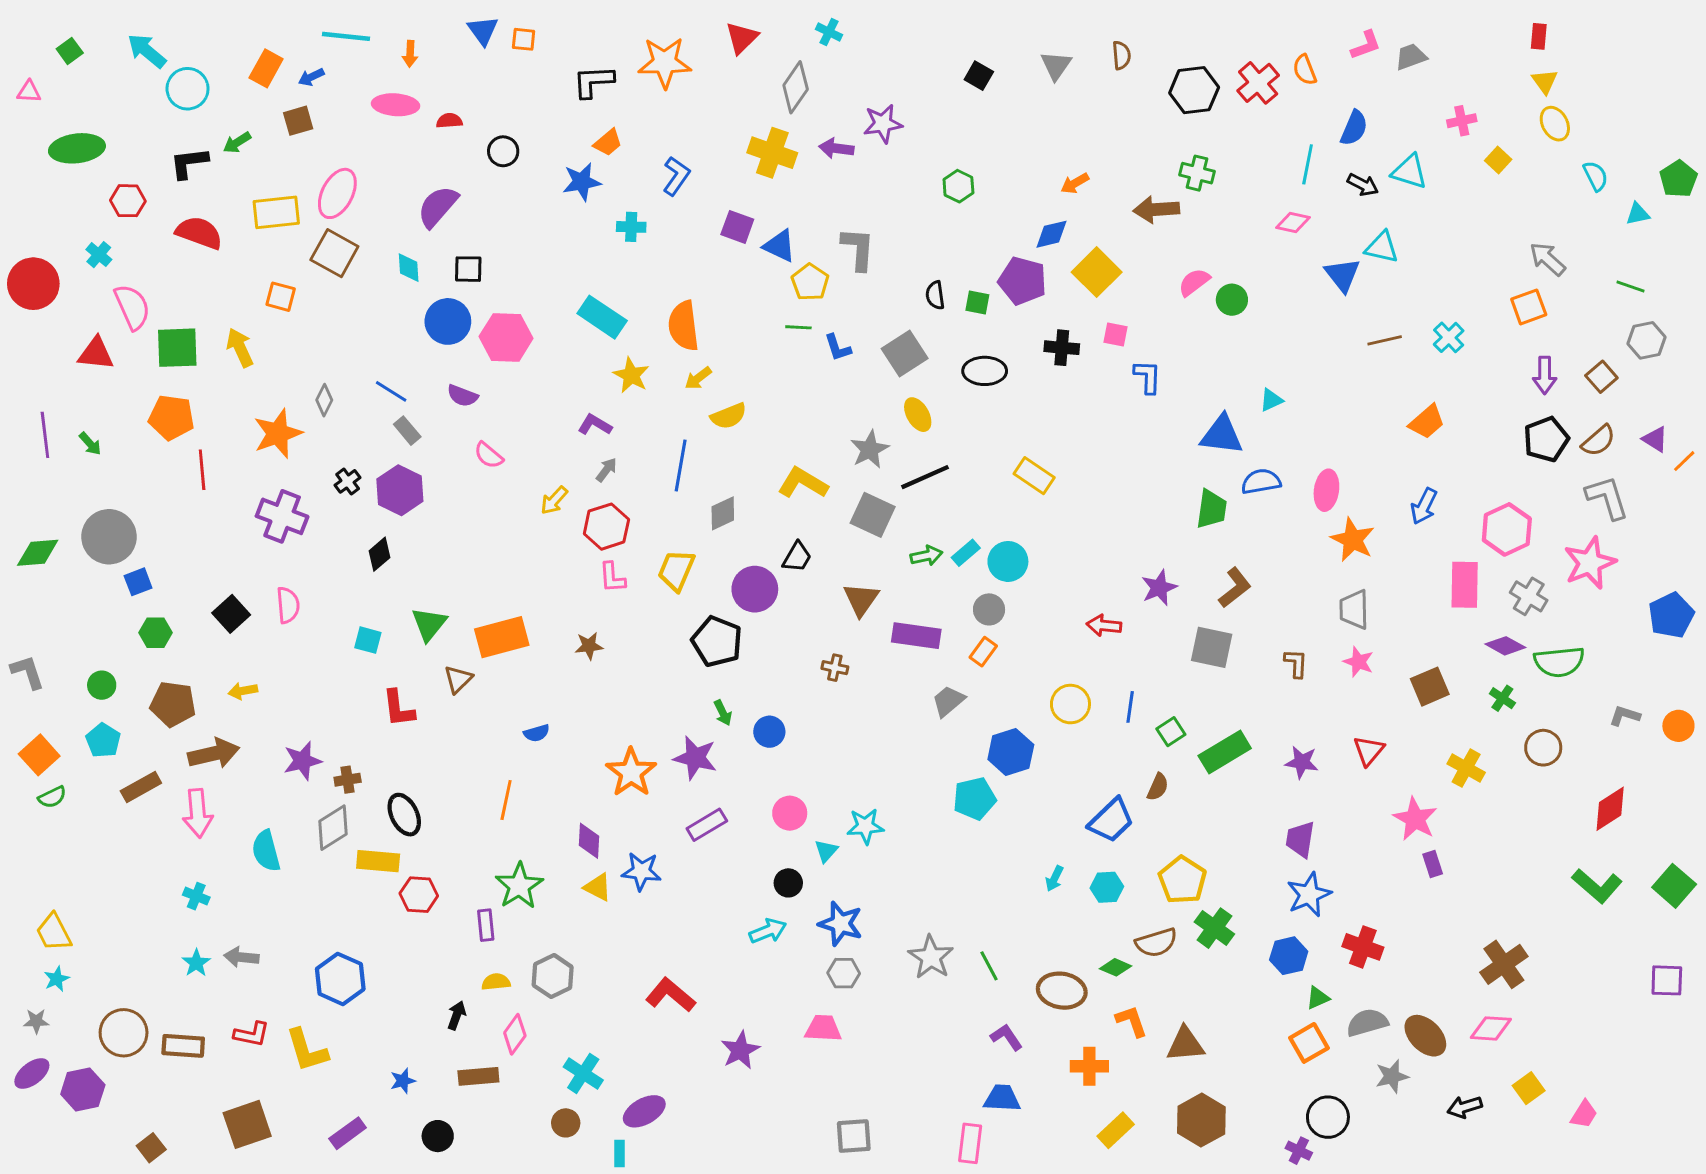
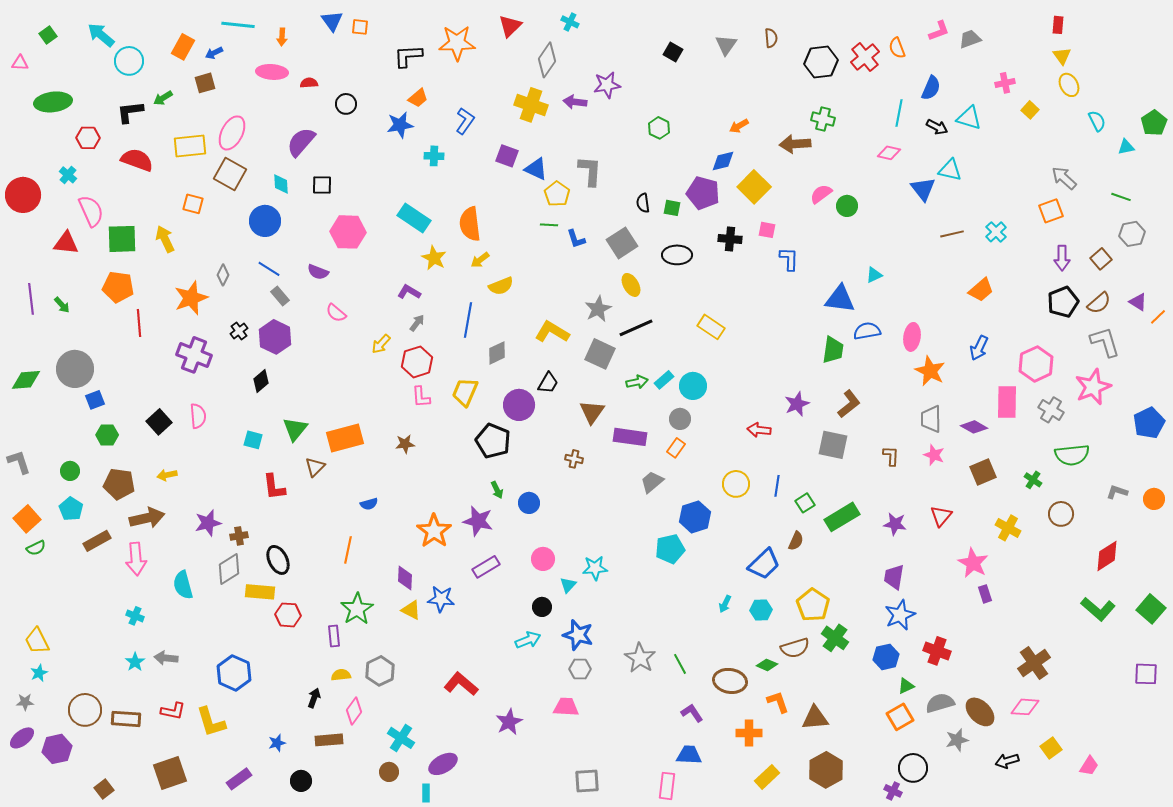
blue circle: (448, 321) -> (265, 221), moved
purple diamond: (1505, 646) -> (974, 427), moved

